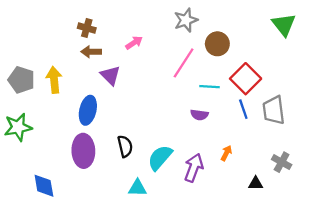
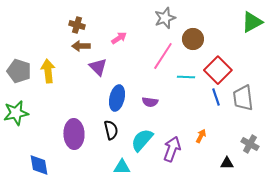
green triangle: (284, 25) -> (252, 22), turned 40
blue ellipse: (88, 110) -> (117, 98), moved
purple semicircle: (199, 115) -> (150, 102), moved

